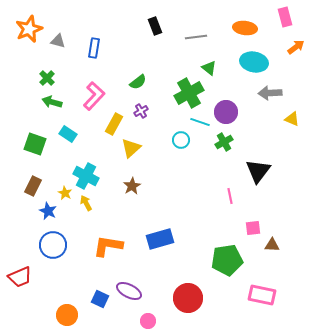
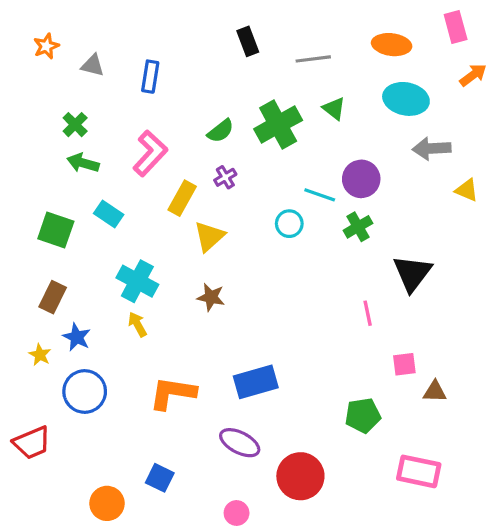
orange star: (29, 29) -> (46, 46), size x0.6
green cross: (189, 93) -> (278, 125), moved
brown star: (132, 186) -> (211, 297), turned -30
yellow star: (65, 193) -> (40, 355), moved
green pentagon: (227, 260) -> (363, 415), size x0.7
purple ellipse: (129, 291) -> (240, 443), moved

